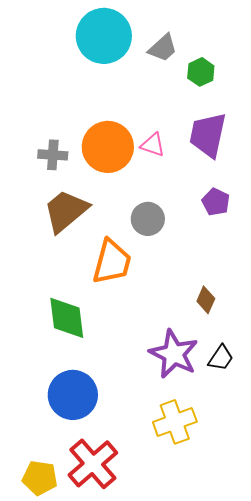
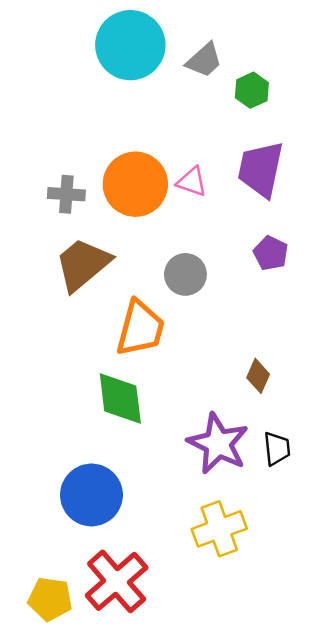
green diamond: (67, 318) -> (120, 398), moved
black trapezoid: (221, 358) -> (277, 449), turned -40

